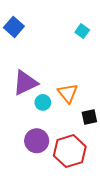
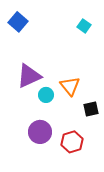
red hexagon: (70, 151) -> (72, 142), size x0.7

